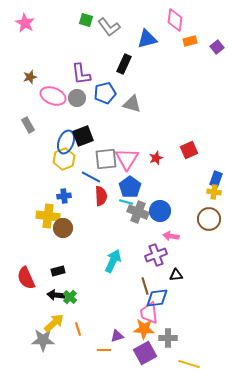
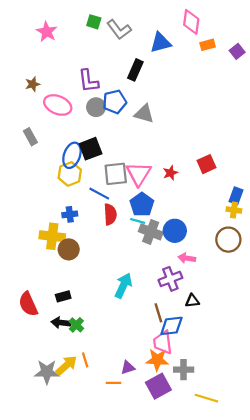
pink star: (25, 23) -> (47, 32), moved
gray circle: (77, 98) -> (96, 107), moved
yellow arrow: (54, 323) -> (66, 365), moved

